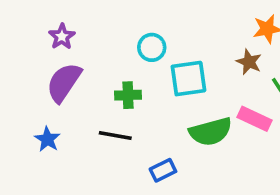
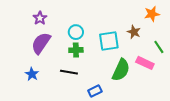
cyan circle: (152, 47) -> (76, 32), moved
brown star: (249, 62) -> (134, 32), moved
green semicircle: (211, 132) -> (121, 70), turned -50

